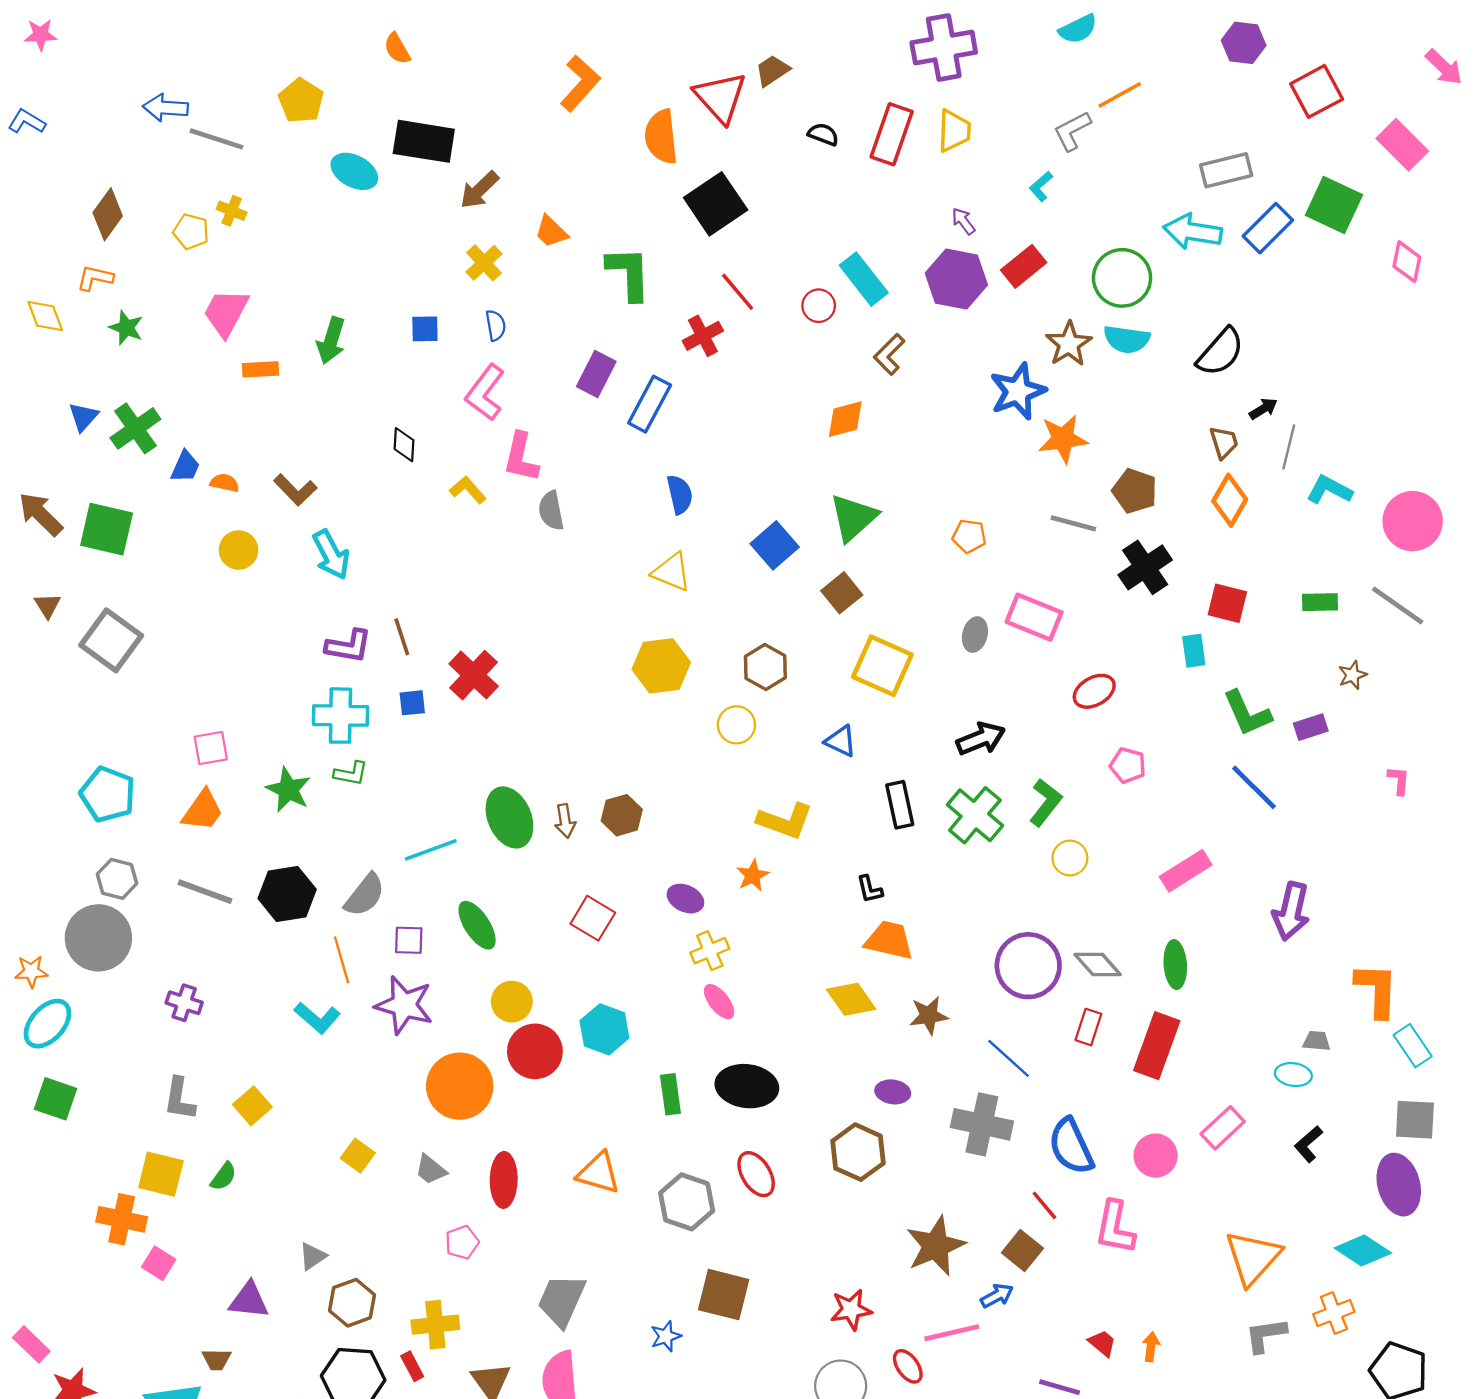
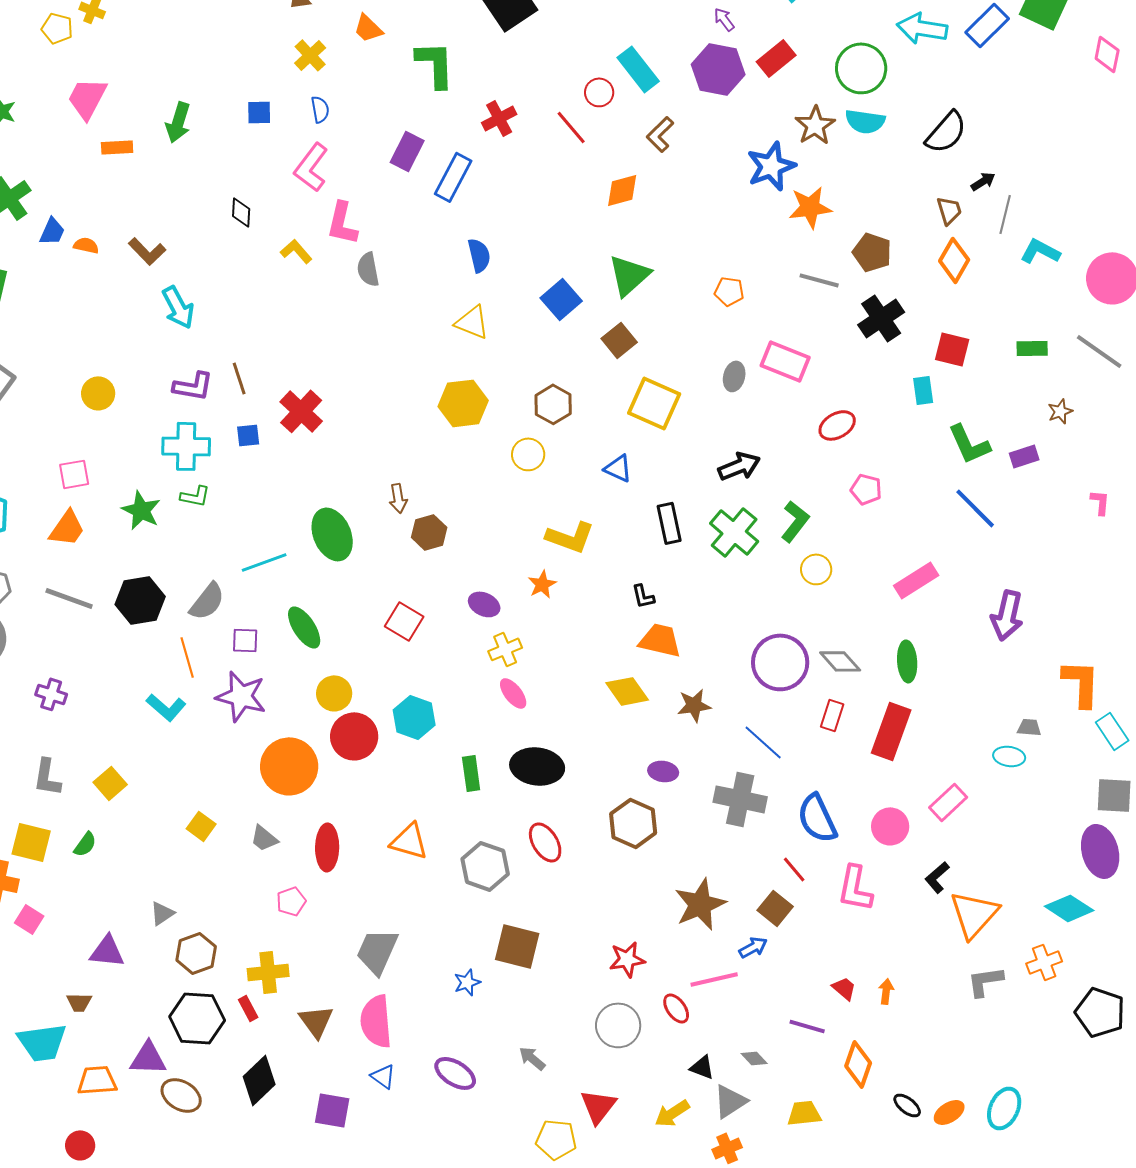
red line: (738, 292) -> (571, 127), moved
yellow circle: (239, 550) -> (98, 393), moved
brown arrow: (565, 821) -> (398, 498), moved
black L-shape: (1308, 1144) -> (937, 877), moved

